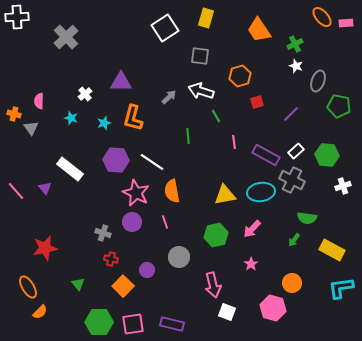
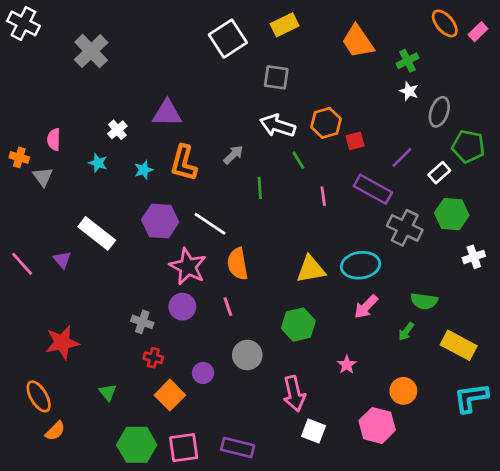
white cross: (17, 17) -> (23, 23), turned 30
yellow rectangle: (206, 18) -> (285, 25), turned 48
pink rectangle: (346, 23) -> (478, 32), turned -40
orange hexagon: (240, 76) -> (326, 123), moved
gray arrow: (169, 97) -> (233, 155), moved
white rectangle: (296, 151) -> (439, 173), moved
purple rectangle: (266, 155) -> (373, 189), moved
gray cross: (292, 180) -> (405, 228), moved
pink arrow: (252, 229) -> (366, 307), moved

